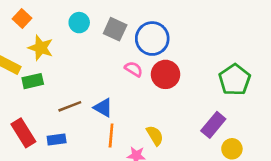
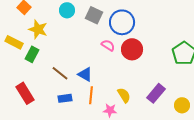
green rectangle: (33, 81) -> (32, 54), turned -49
brown line: (70, 106) -> (60, 73), turned 60
purple rectangle: (213, 125) -> (156, 93), moved
blue rectangle: (57, 139) -> (65, 98), moved

